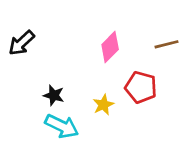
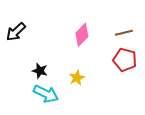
red pentagon: (141, 87) -> (125, 60), moved

